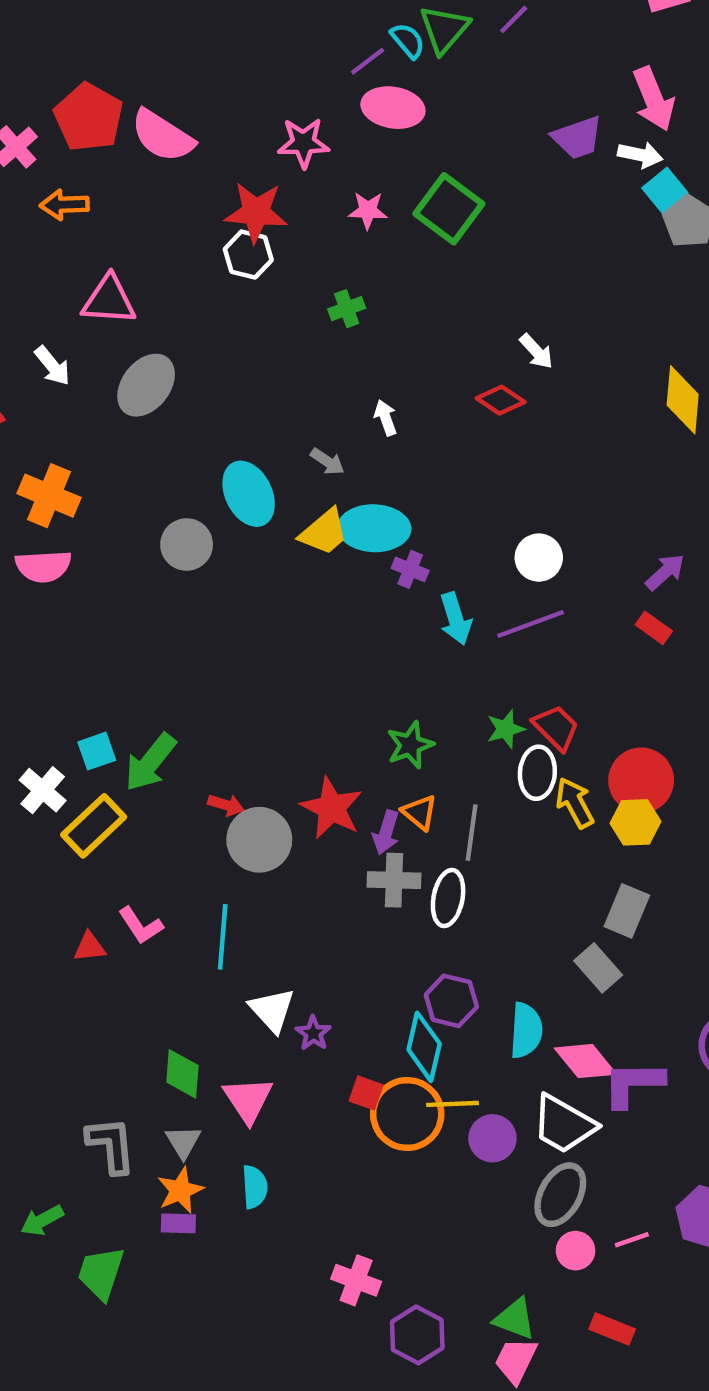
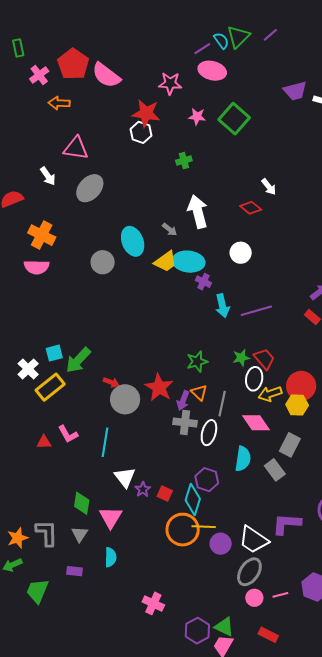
white arrow: (386, 418) -> (198, 212), size x2.0
white circle: (539, 558) -> (241, 253), moved
yellow arrow: (575, 803) -> (270, 394), turned -85
cyan semicircle: (526, 1030) -> (243, 459), moved
pink diamond: (585, 1061) -> (256, 423), moved
red square: (366, 1093) -> (165, 493), moved
orange star: (180, 1190) -> (18, 538), moved
purple hexagon: (417, 1335) -> (197, 631), moved

